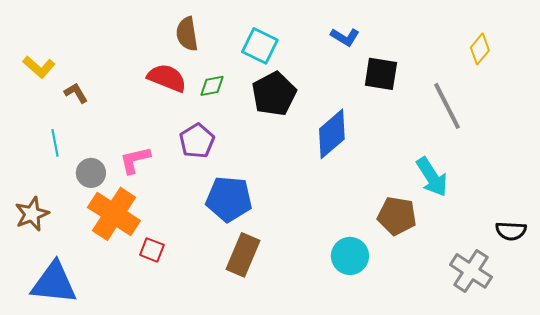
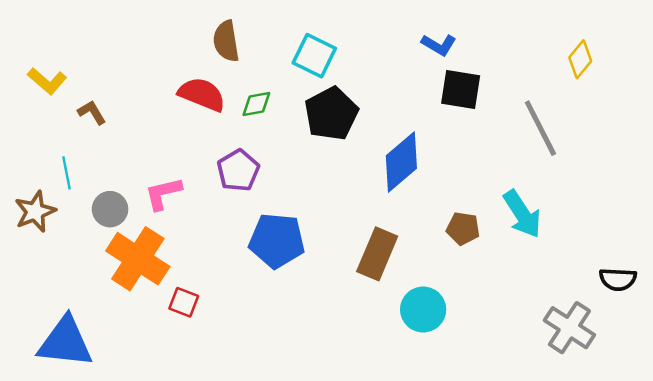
blue L-shape: (345, 37) -> (439, 45), moved
brown star: (32, 214) -> (35, 212), moved
brown pentagon: (397, 216) -> (463, 228), moved, size x0.7
brown rectangle: (243, 255) -> (377, 254), moved

